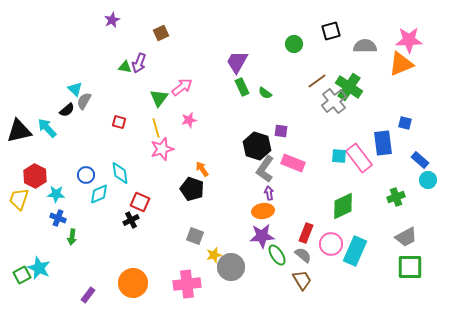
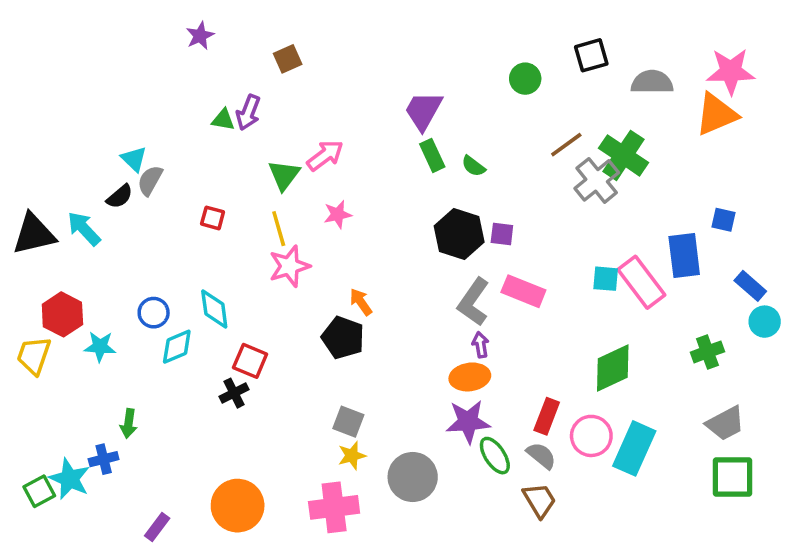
black hexagon: (257, 146) -> (459, 234), moved
blue cross: (58, 218) -> (104, 459), moved, turned -35
yellow star: (214, 255) -> (352, 456), moved

